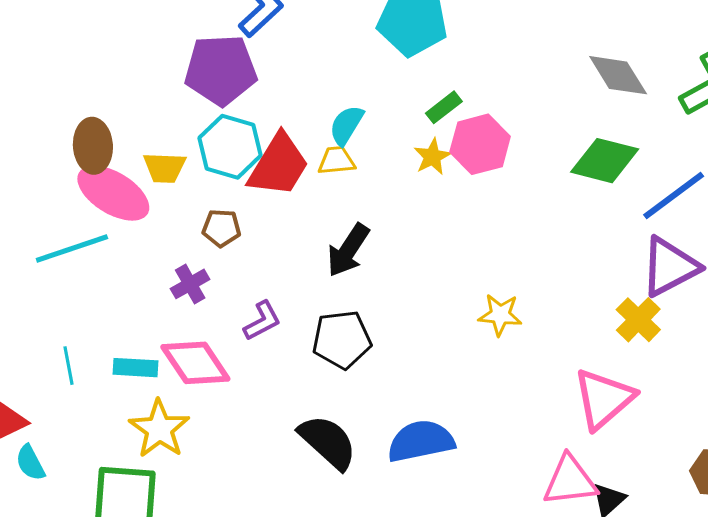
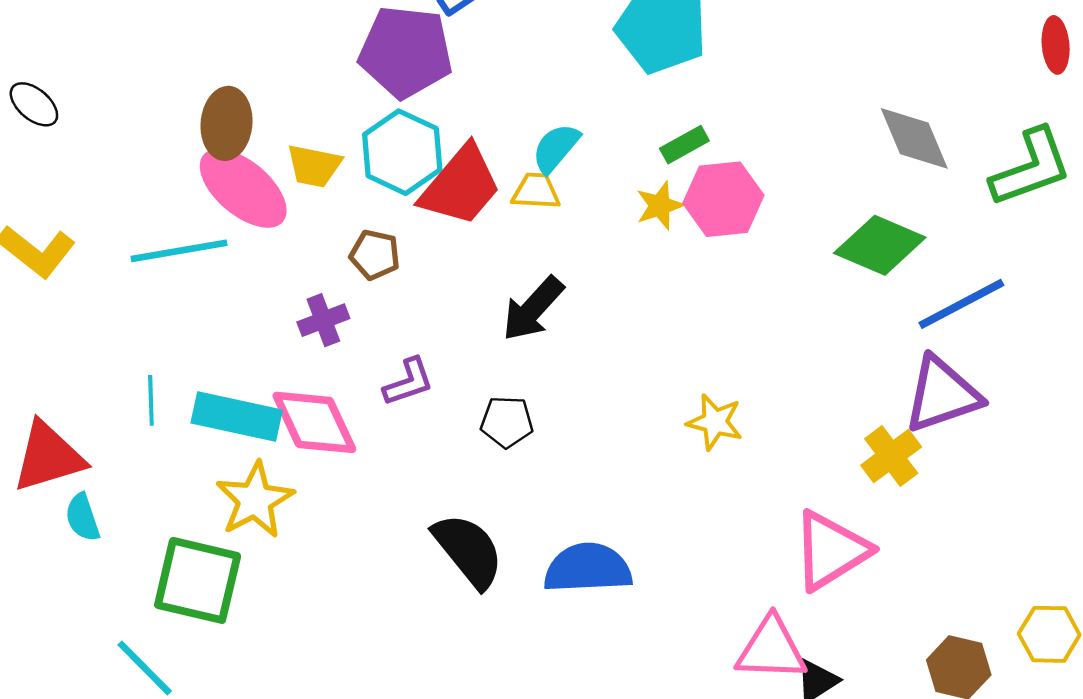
black pentagon: (342, 339) -> (507, 422), size x0.7
cyan rectangle: (136, 368) -> (237, 417), size x1.5

